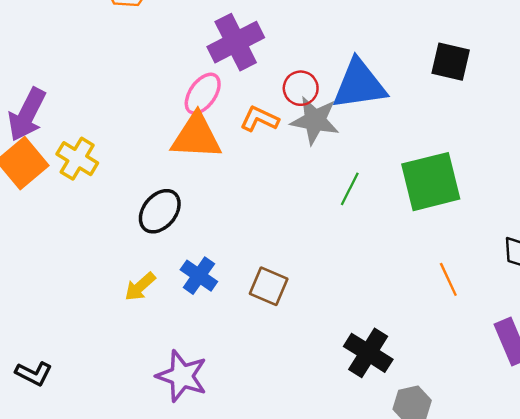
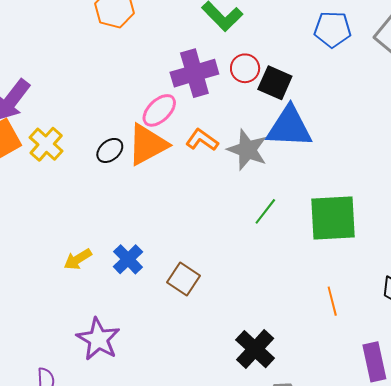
black square: (451, 62) -> (275, 83), moved
red circle: (301, 88) -> (245, 68), moved
orange triangle: (196, 136) -> (147, 145), turned -42
black ellipse: (160, 211) -> (110, 150), moved, size x0.7

